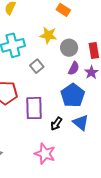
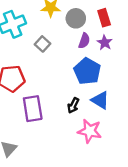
purple rectangle: (34, 108) -> (33, 109), moved
pink star: (45, 154) -> (90, 131), moved

